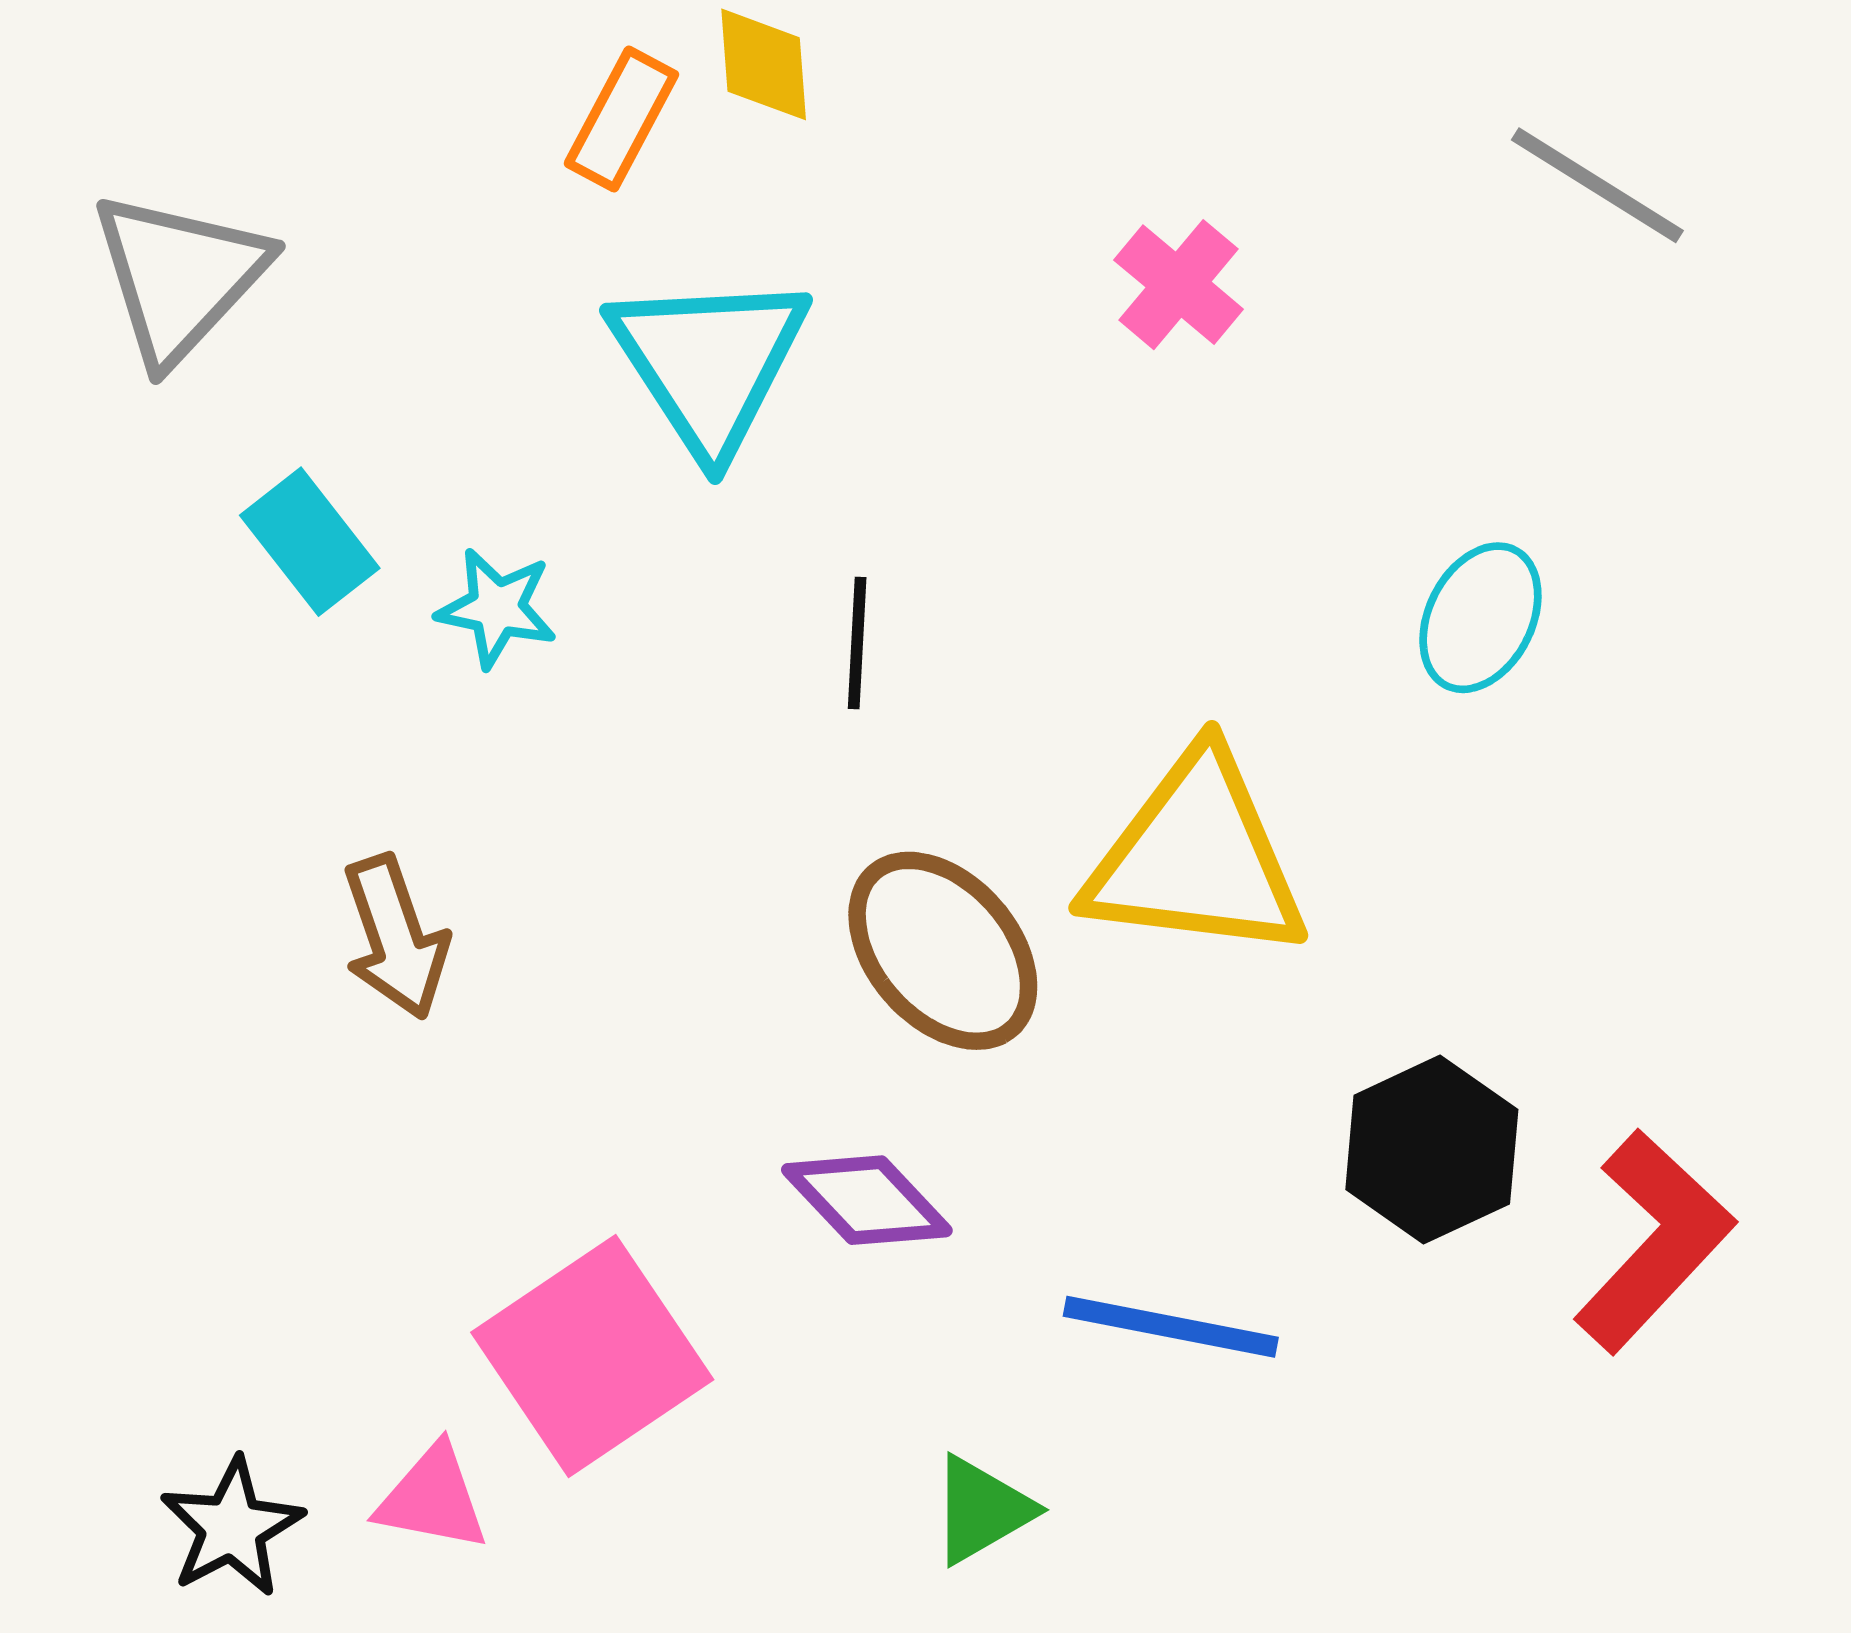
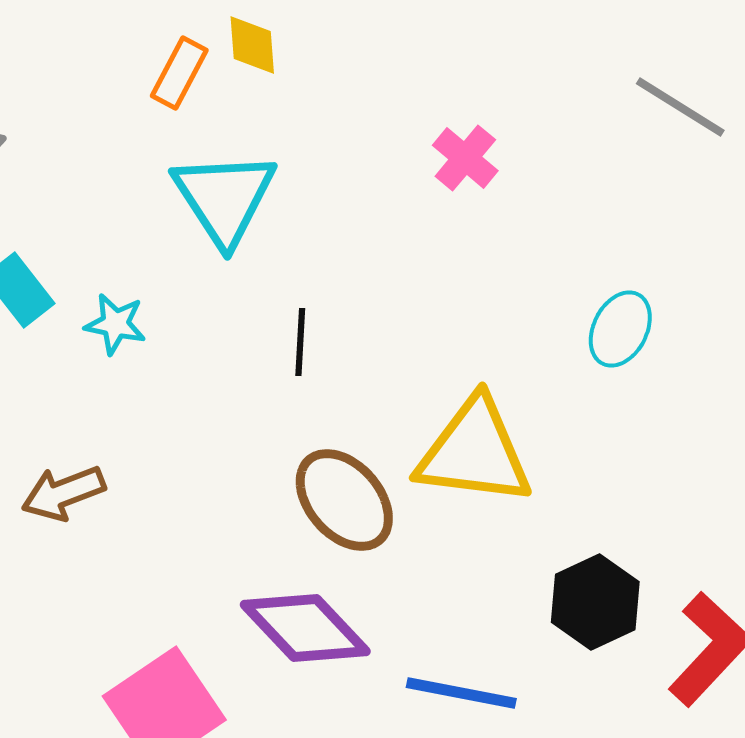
brown arrow: (395, 937) -> (63, 493), turned 88
purple diamond: (867, 1200) -> (305, 628), size x1.5

